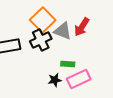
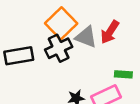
green rectangle: (68, 64) -> (123, 74), moved

